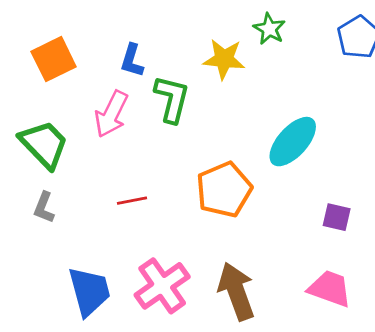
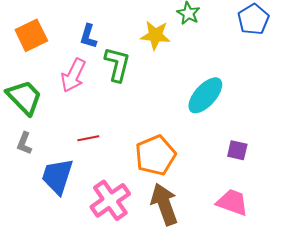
orange pentagon: (224, 190) -> (155, 155), moved
blue trapezoid: (89, 291) -> (57, 176), moved, turned -147

